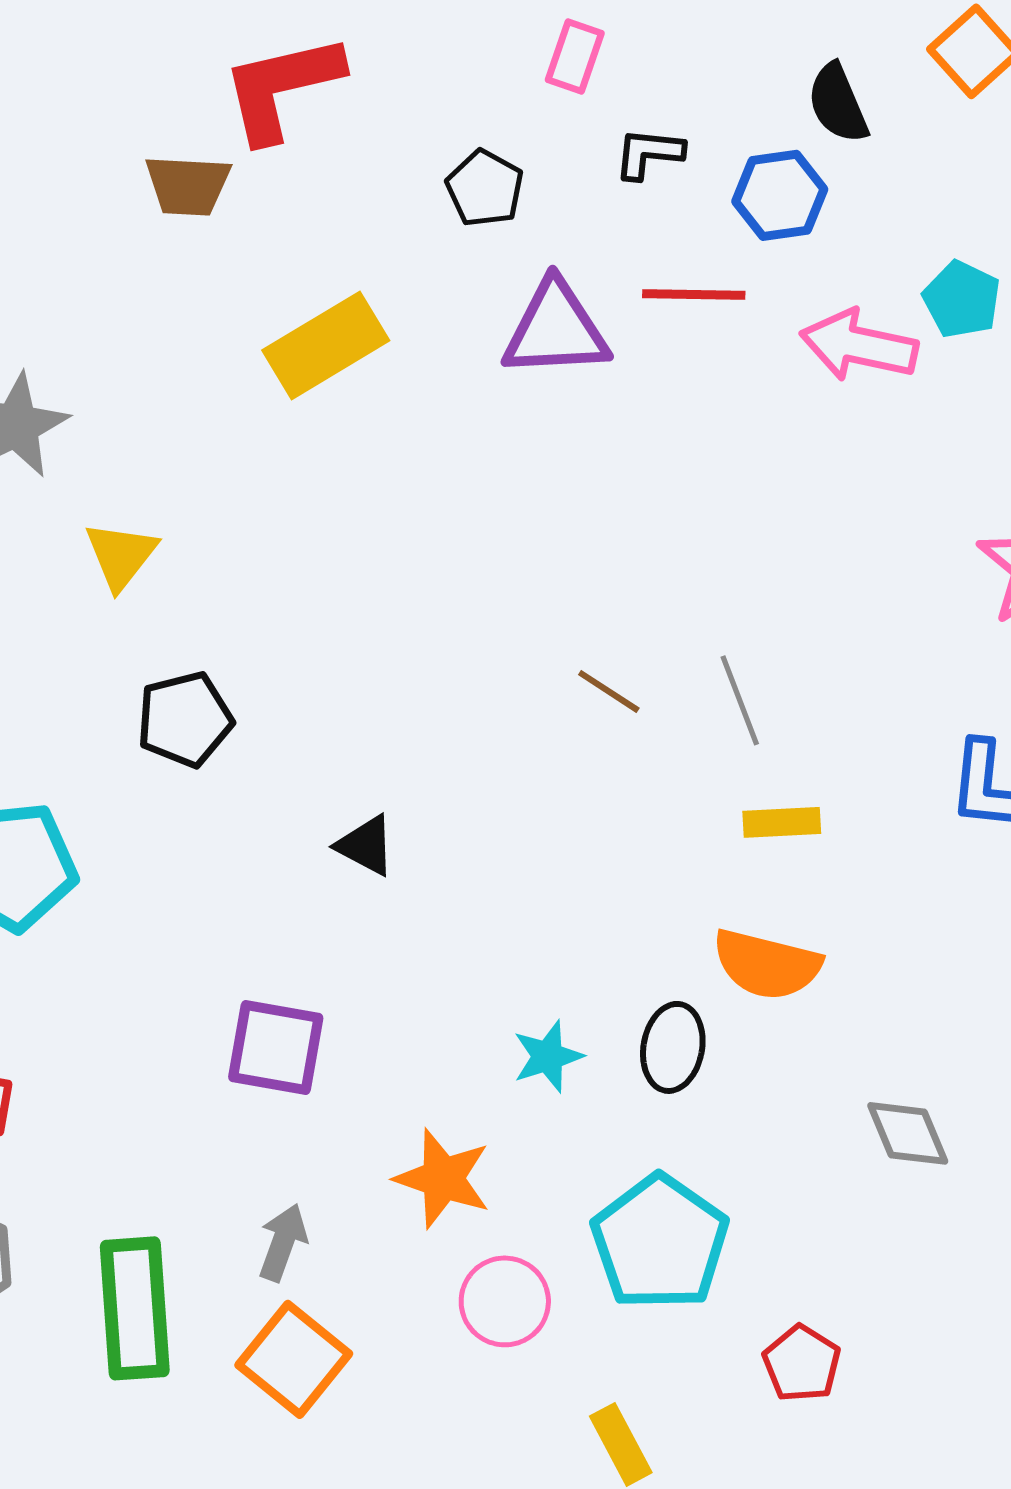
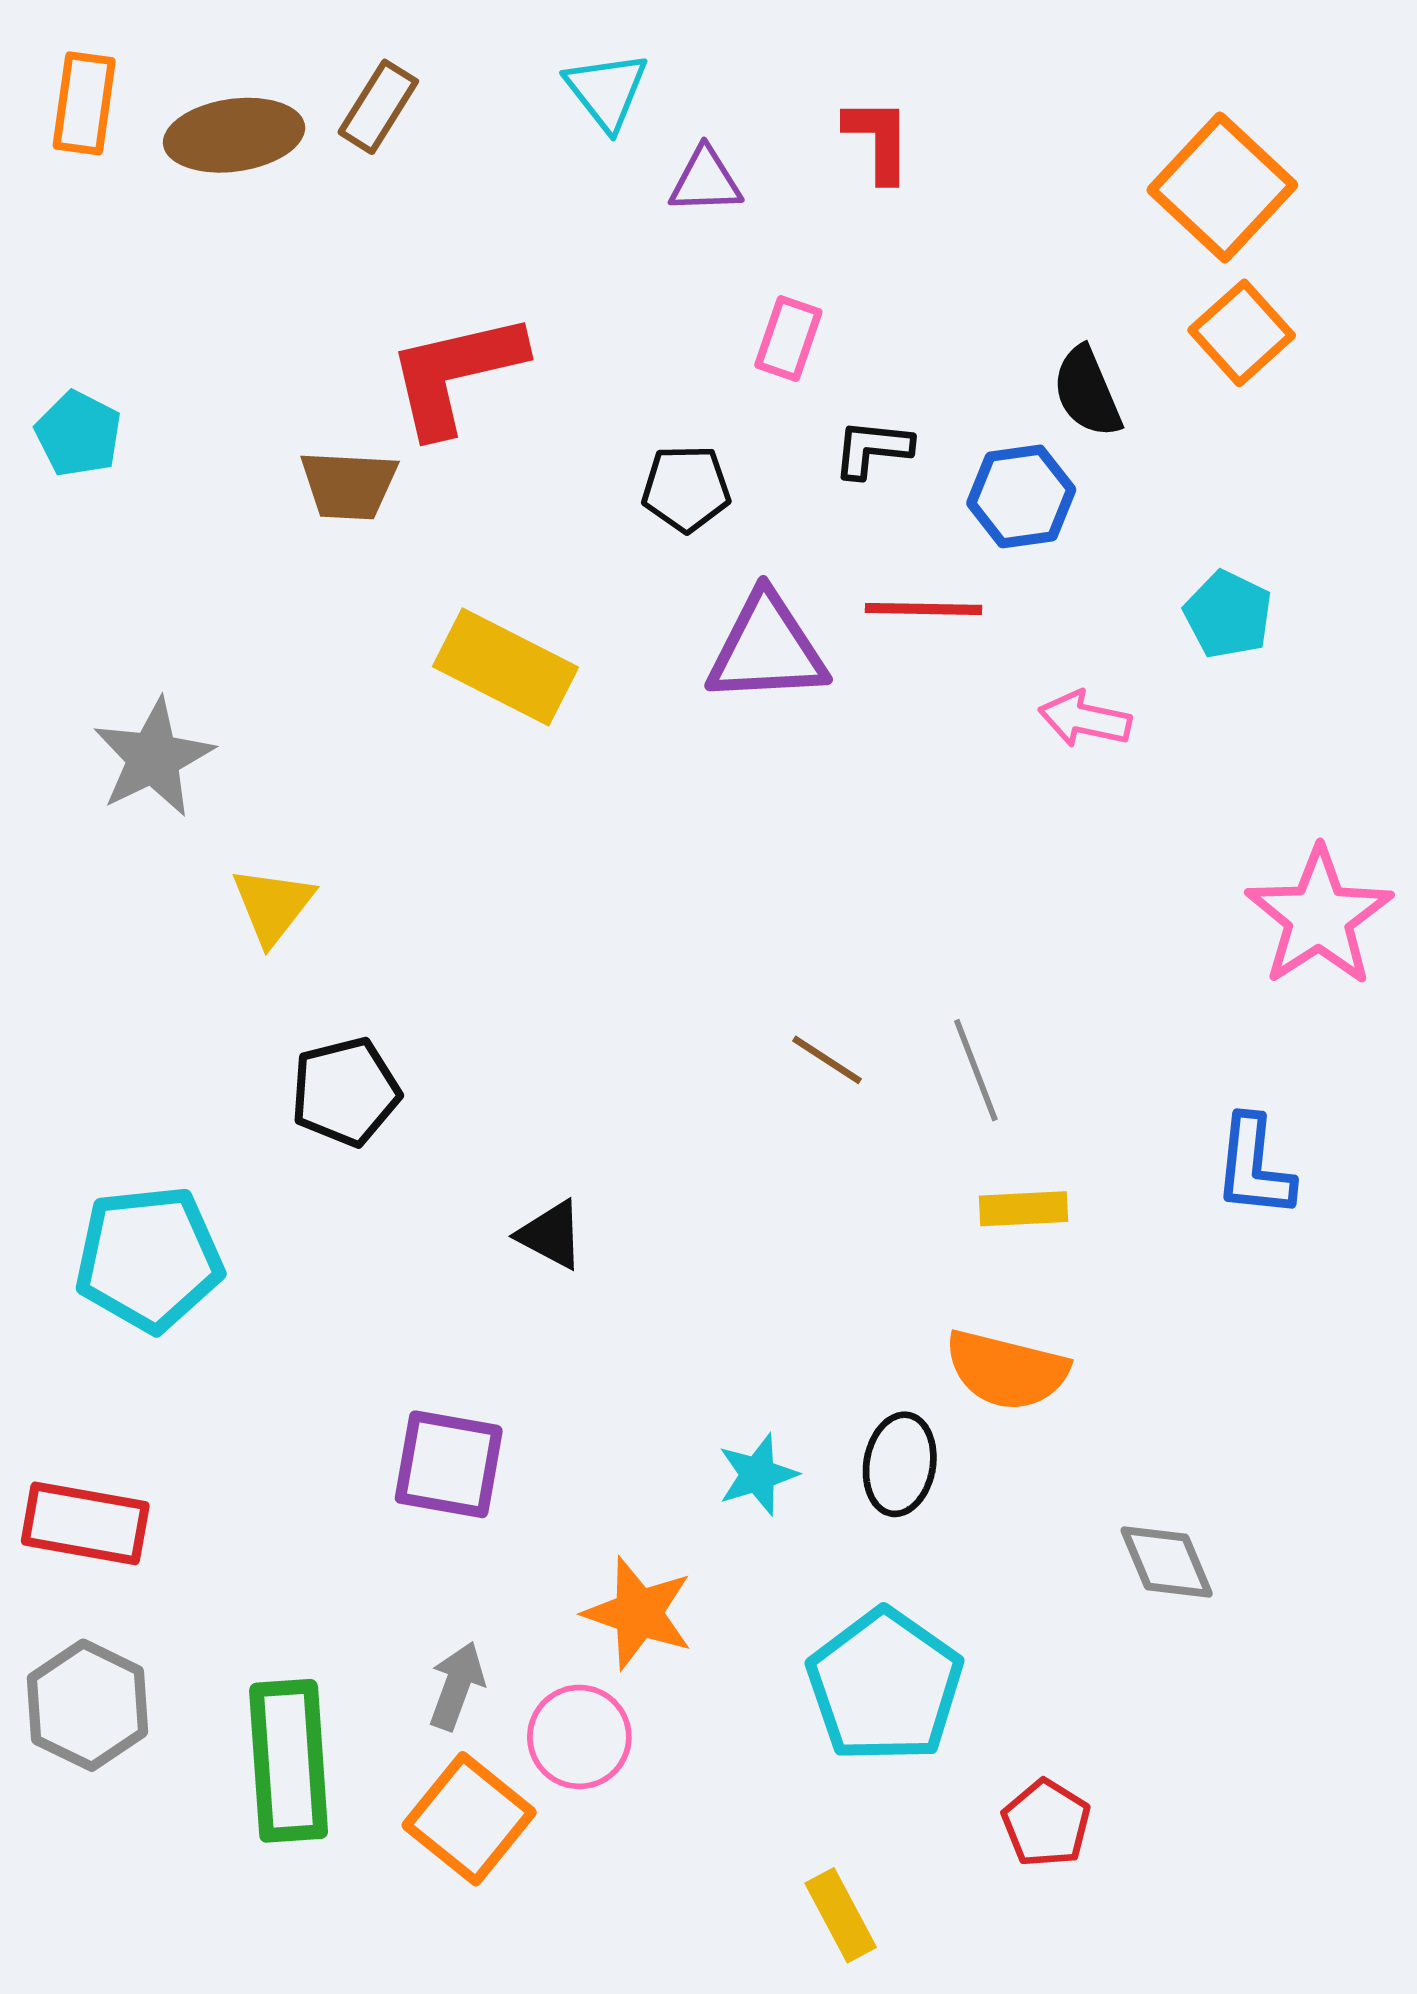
black pentagon: (485, 188) -> (686, 488), turned -30
yellow rectangle: (326, 345) -> (506, 667), turned 58
pink arrow: (859, 345) -> (1085, 719), moved, size x0.7
pink circle: (505, 1301) -> (579, 1737), moved

